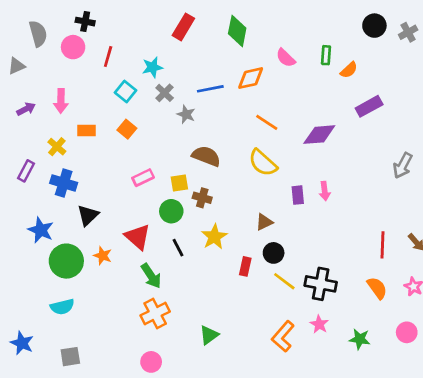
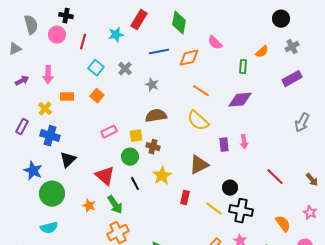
gray cross: (408, 32) -> (292, 47), moved
green rectangle: (326, 55) -> (243, 67), moved
cyan star: (152, 67) -> (116, 35), moved
blue line: (210, 89) -> (159, 52), moved
purple rectangle: (369, 106) -> (292, 79), moved
gray star: (186, 114) -> (152, 85), moved
brown semicircle: (206, 156) -> (156, 116), turned -30
brown triangle: (264, 222) -> (199, 165), size x1.5
red line: (383, 245) -> (275, 177), moved, turned -48
black circle: (274, 253) -> (230, 188), moved
orange star: (103, 256) -> (89, 206), moved
orange semicircle: (377, 288) -> (283, 224), moved

